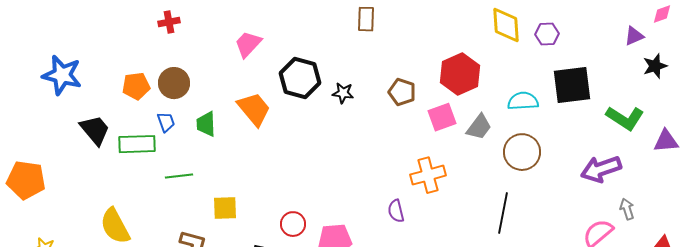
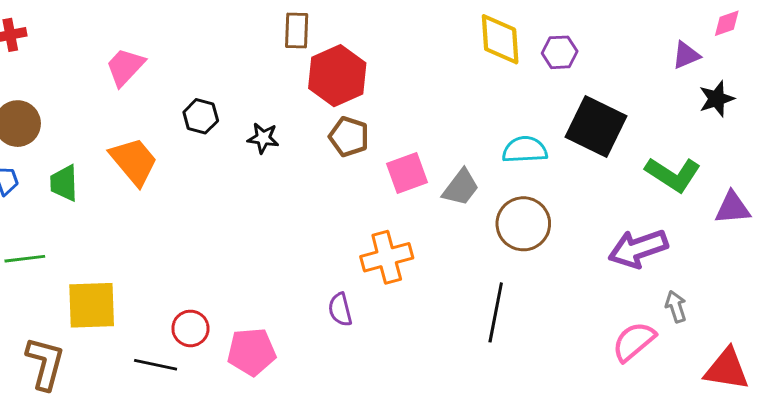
red hexagon: (460, 74) -> (337, 76), moved
black hexagon: (300, 78) -> (201, 116), size x0.6
black square: (572, 85) -> (596, 126), turned 33
yellow square: (225, 208) -> (92, 305), size x1.4

